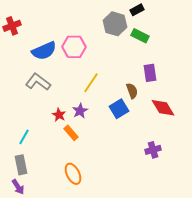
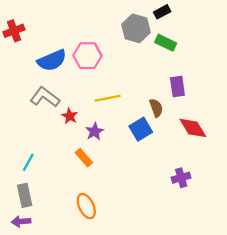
yellow line: (91, 83) -> (108, 98), turned 45
red star: (59, 115) -> (70, 116), moved
purple arrow: (18, 187) -> (21, 222), turned 119

